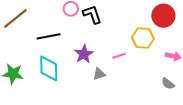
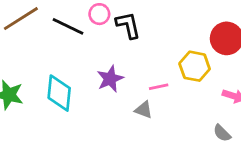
black line: (49, 36) -> (68, 26), moved, turned 30
gray triangle: (99, 74) -> (144, 110), moved, turned 32

